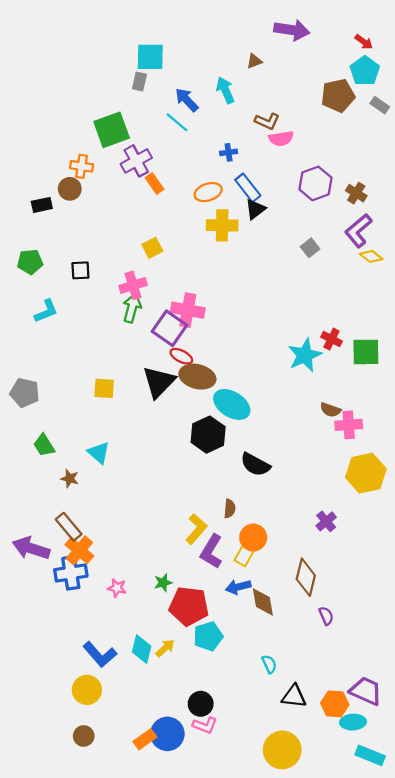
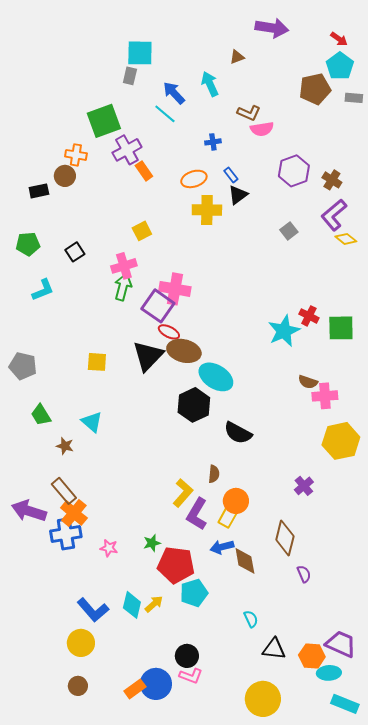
gray rectangle: (380, 105) -> (354, 98), turned -30
blue rectangle: (248, 188) -> (231, 175), size x0.6
black square: (80, 270) -> (75, 252), turned -30

